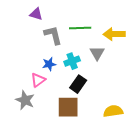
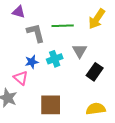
yellow arrow: (114, 34) -> (97, 19), moved, turned -55
pink triangle: (38, 80) -> (21, 78), turned -42
black rectangle: (78, 84) -> (95, 72), moved

